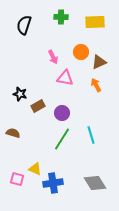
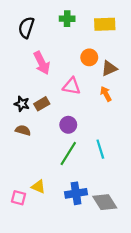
pink arrow: (53, 57) -> (42, 63), moved, size x1.5
brown rectangle: (38, 106) -> (42, 104), moved
brown semicircle: (13, 133) -> (23, 130), moved
blue cross: (53, 183) -> (76, 193), moved

